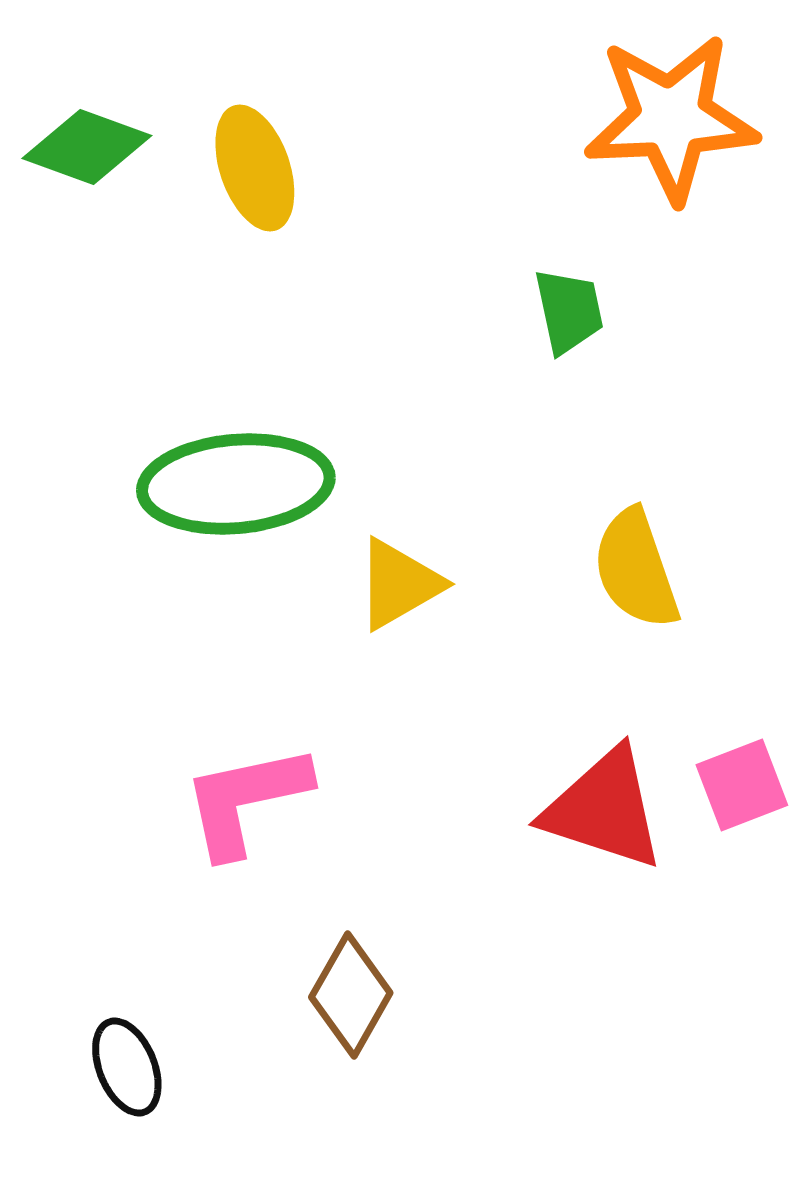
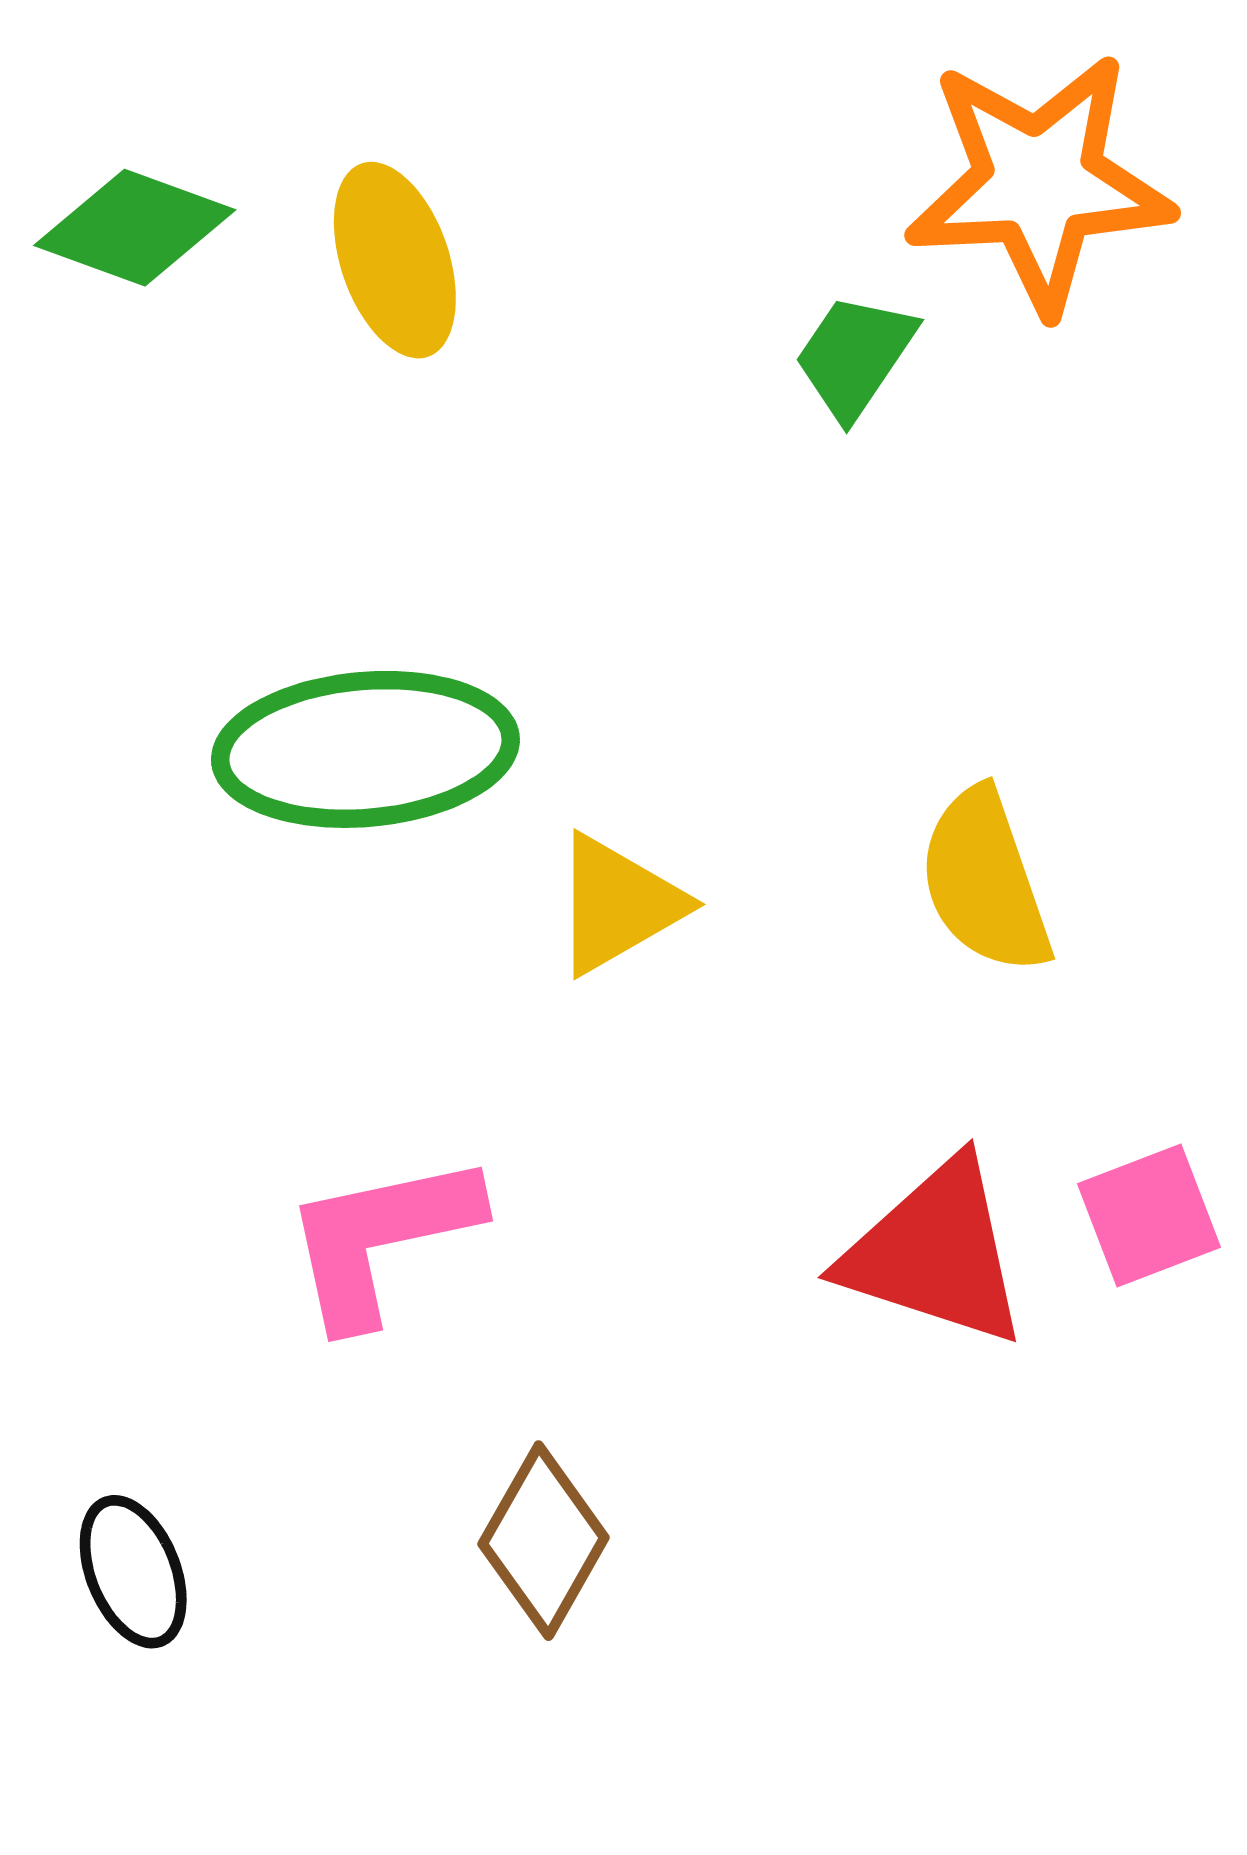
green trapezoid: (569, 311) -> (855, 356), moved, turned -134
black ellipse: (127, 1067) -> (133, 1572), moved

